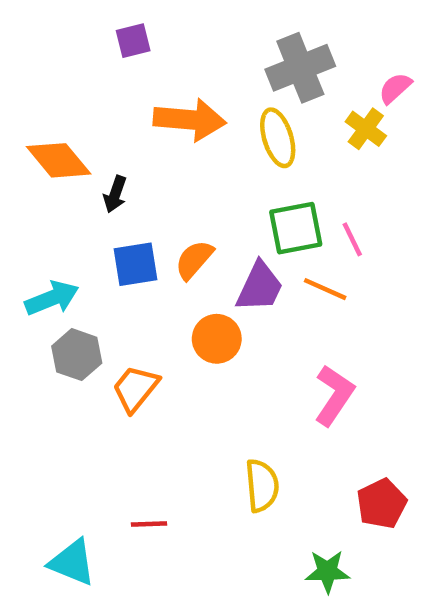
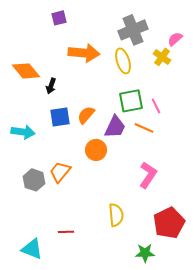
cyan arrow: (52, 298) -> (23, 132), turned 30
gray hexagon: (77, 355) -> (34, 180), moved
red pentagon: (382, 504) -> (169, 223), size x1.4

